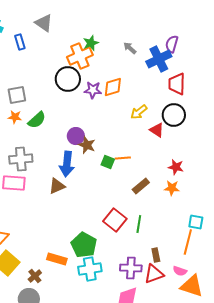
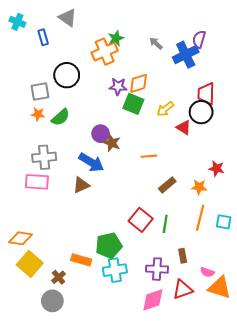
black circle: (68, 79) -> (67, 75), moved
red trapezoid: (177, 84) -> (206, 94), moved
green square: (108, 162) -> (133, 104), moved, size x1.5
blue arrow: (67, 164) -> (91, 162), turned -65
red star: (176, 167) -> (216, 169), moved
orange line: (188, 242) -> (200, 218), moved
green pentagon: (84, 245) -> (109, 245), turned 30
red triangle: (154, 274) -> (183, 290), moved

